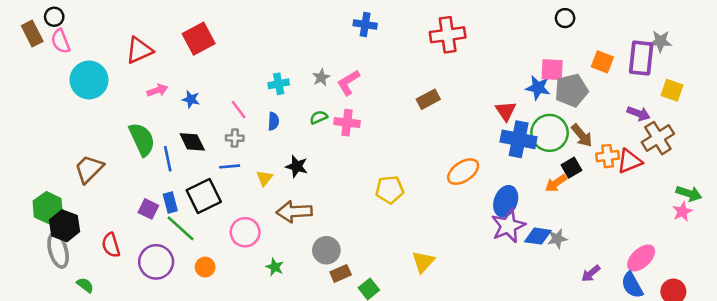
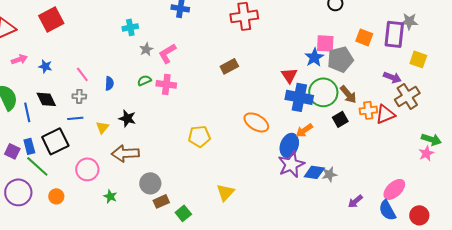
cyan cross: (279, 84) -> (130, 27), moved
blue star: (538, 88) -> (314, 57), turned 30
orange ellipse: (463, 172) -> (256, 122), turned 65
orange arrow: (556, 183) -> (304, 130), moved

